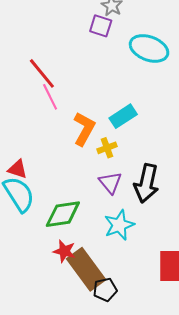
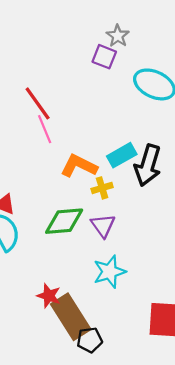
orange L-shape: (84, 129) -> (79, 166), turned -96
black arrow: (146, 183) -> (148, 165), moved
green diamond: (63, 214) -> (64, 221), moved

